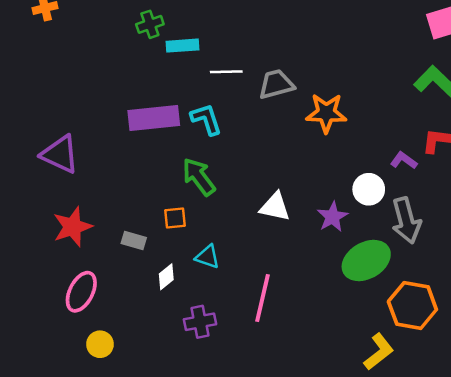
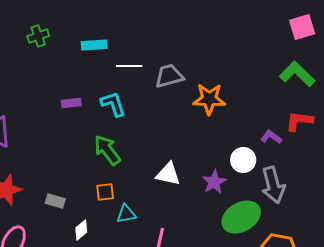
green cross: (150, 24) -> (38, 36), moved
purple rectangle: (154, 118) -> (71, 103), size x0.5
orange square: (175, 218) -> (105, 192), moved
cyan triangle: (207, 257) -> (126, 214), moved, turned -30

